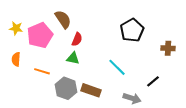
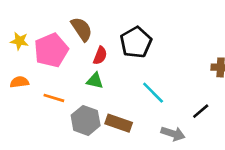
black pentagon: (132, 30) -> (136, 42), moved
orange semicircle: (16, 59) -> (19, 82), turned 80

